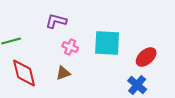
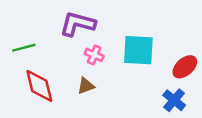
purple L-shape: (56, 21) -> (78, 24), size x1.4

